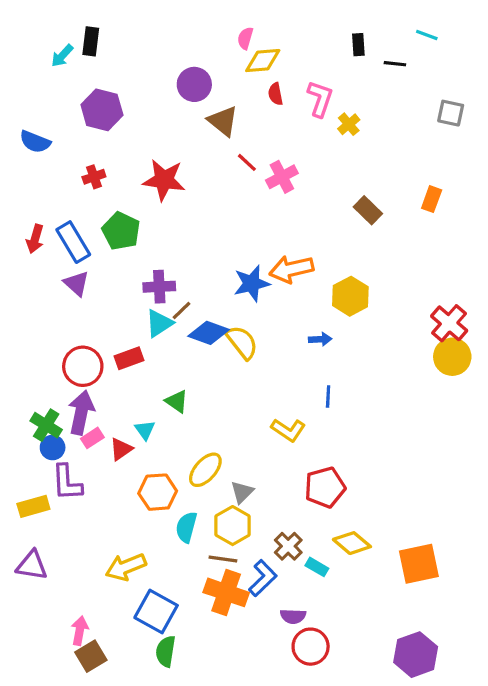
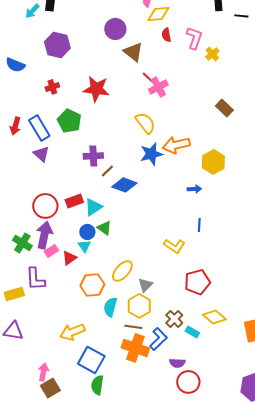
pink cross: (282, 177) -> (158, 87), moved
cyan triangle: (159, 323) -> (93, 207), moved
yellow semicircle: (242, 342) -> (145, 123), moved
blue circle: (53, 447) -> (87, 232), moved

